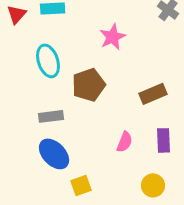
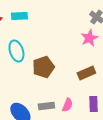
pink star: (113, 37) -> (89, 38), moved
gray rectangle: (51, 116) -> (46, 106), moved

